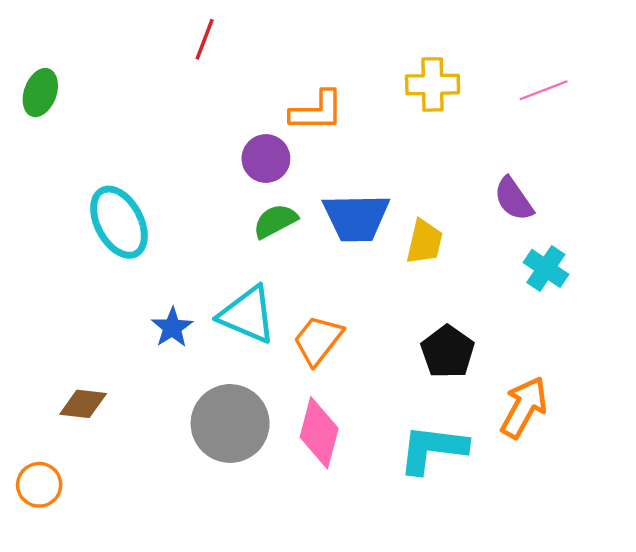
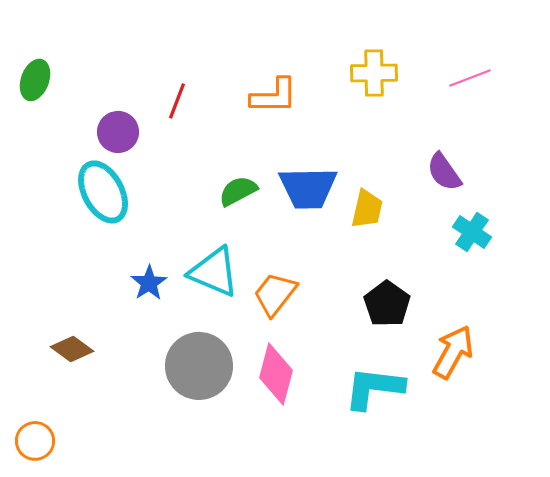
red line: (205, 39) -> (177, 101), moved
purple circle: (266, 159) -> (118, 132), moved
brown diamond: (83, 404) -> (72, 349), turned 30
orange circle: (39, 485) -> (35, 441), moved

